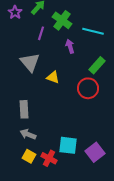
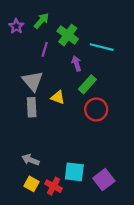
green rectangle: (97, 65) -> (87, 84), moved
gray rectangle: (24, 109) -> (32, 107), moved

